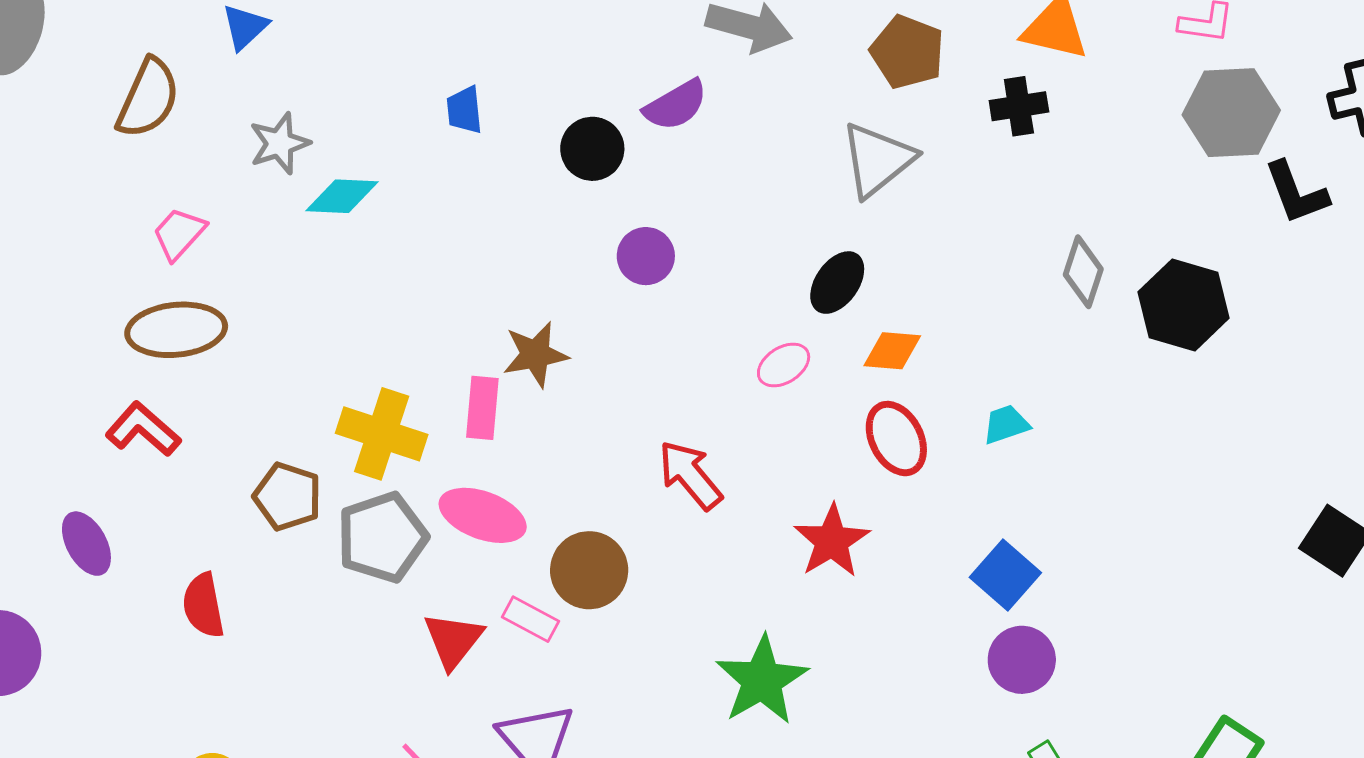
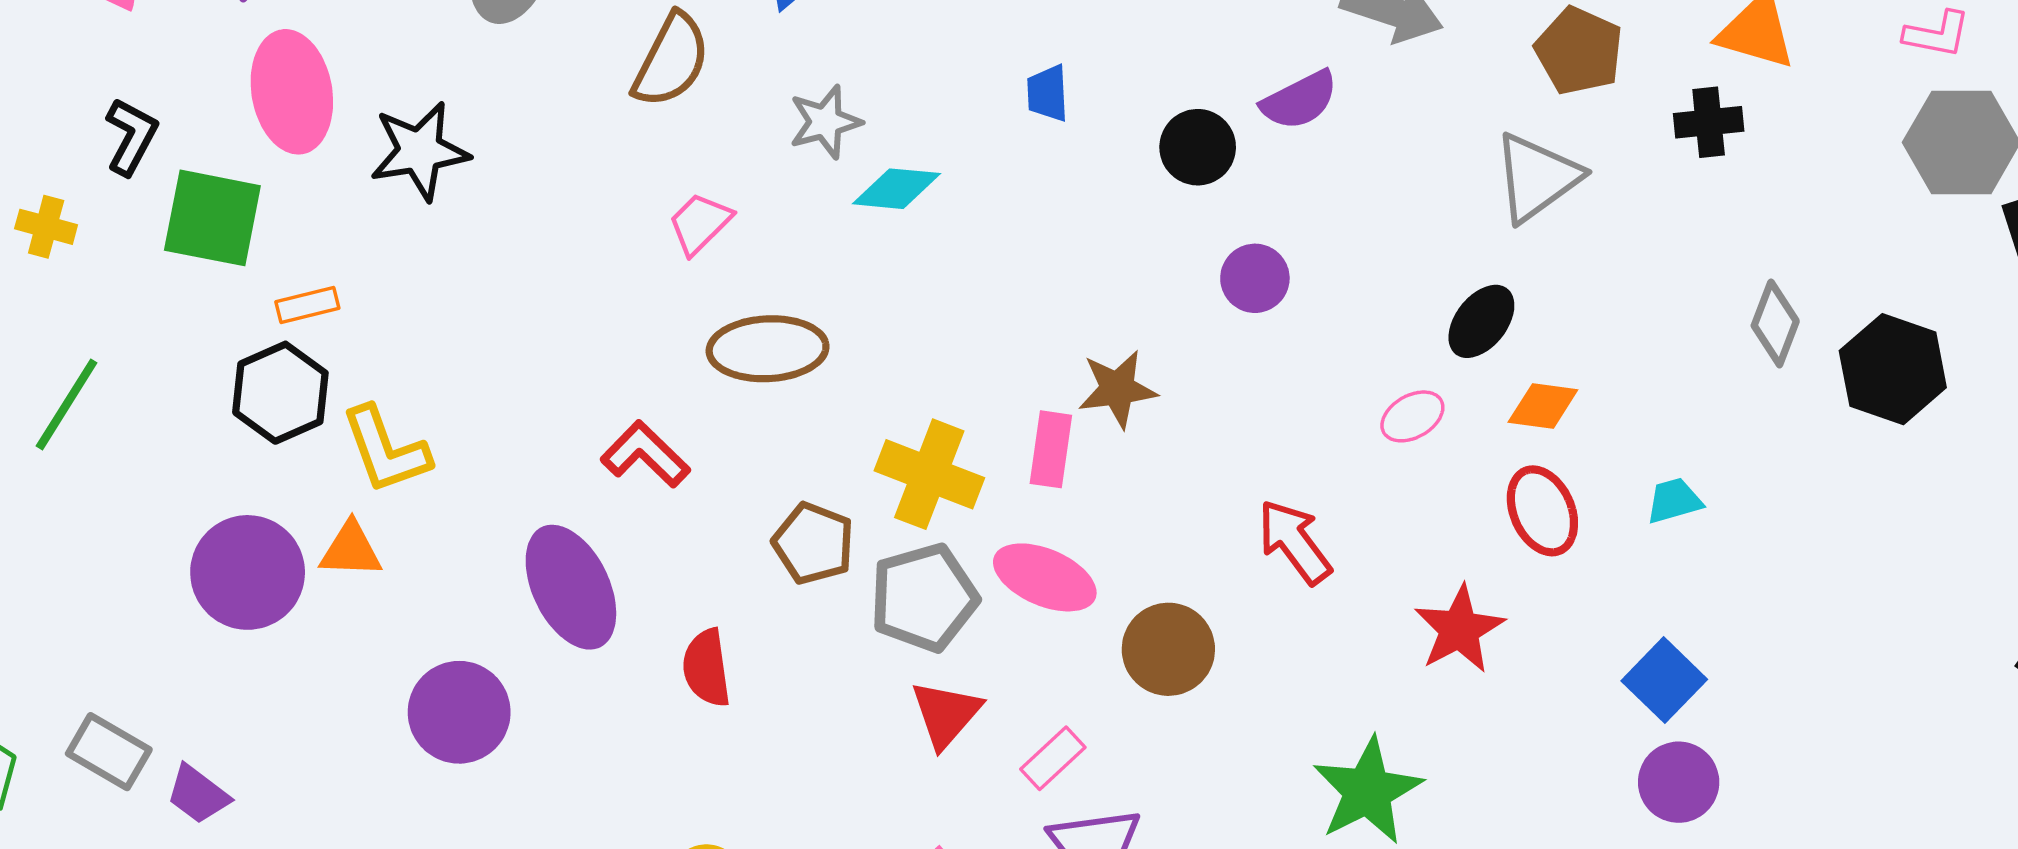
brown ellipse: (176, 330) -> (768, 349), moved
purple ellipse: (86, 544) -> (571, 587), size x1.6
pink rectangle: (530, 619) -> (1053, 758), moved, turned -74
red triangle: (453, 640) -> (946, 714), moved

